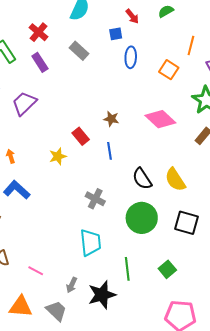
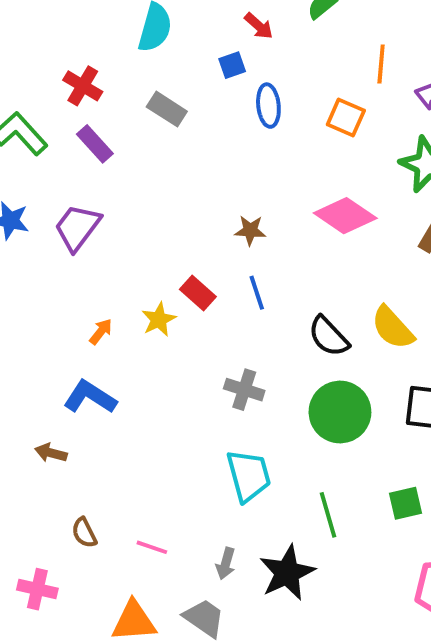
red rectangle: (81, 136) -> (198, 293), moved
orange arrow: (11, 156) -> (101, 332), moved, turned 64
green square: (167, 269) -> (405, 503), turned 36

